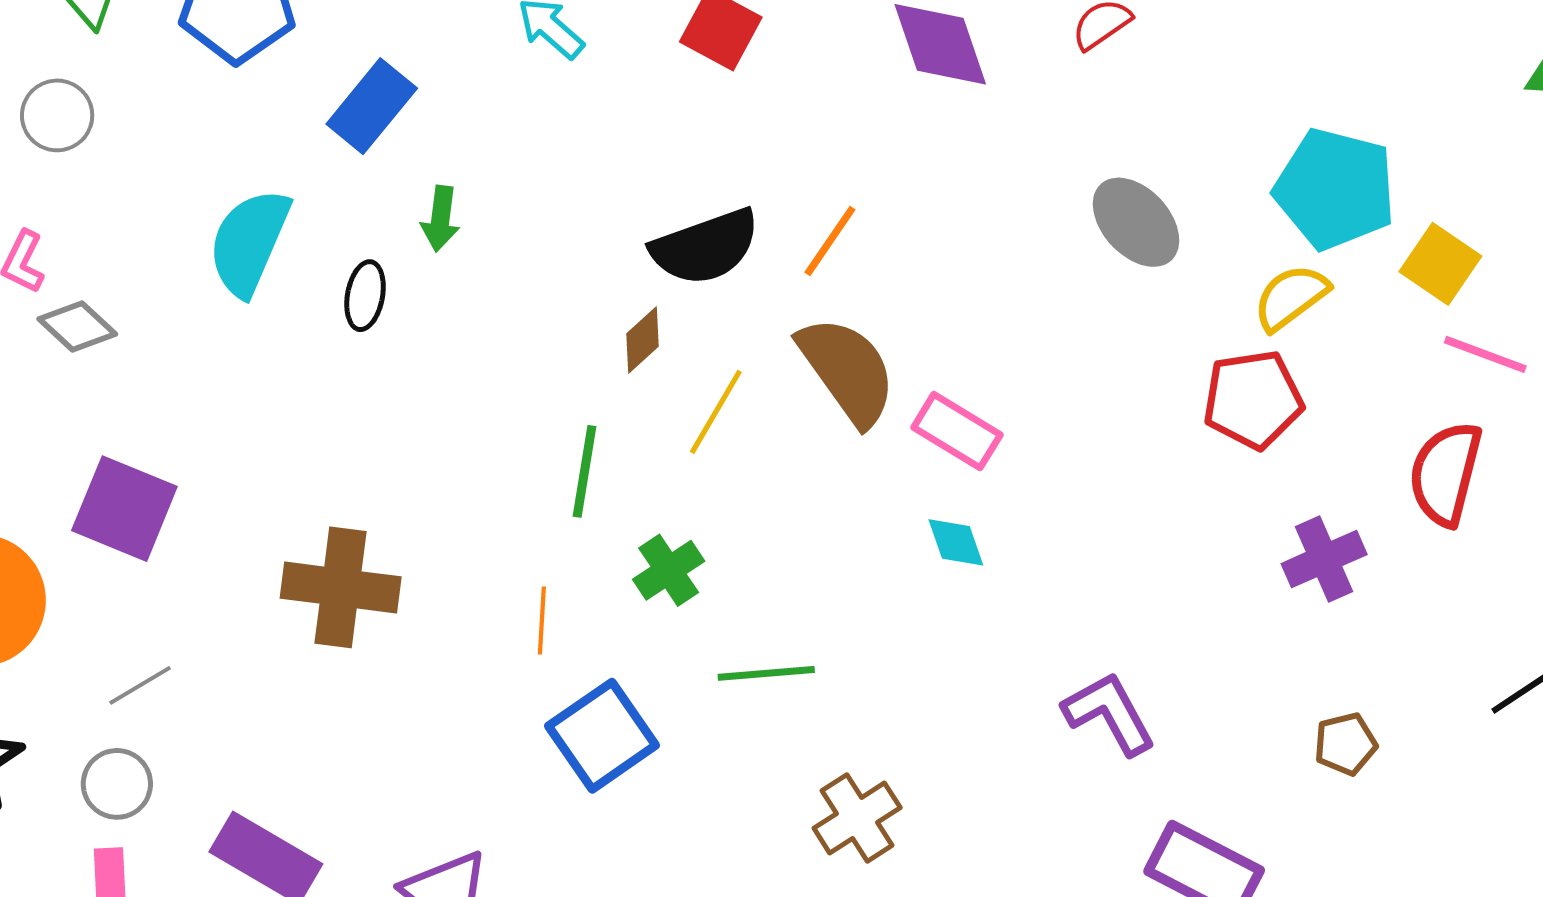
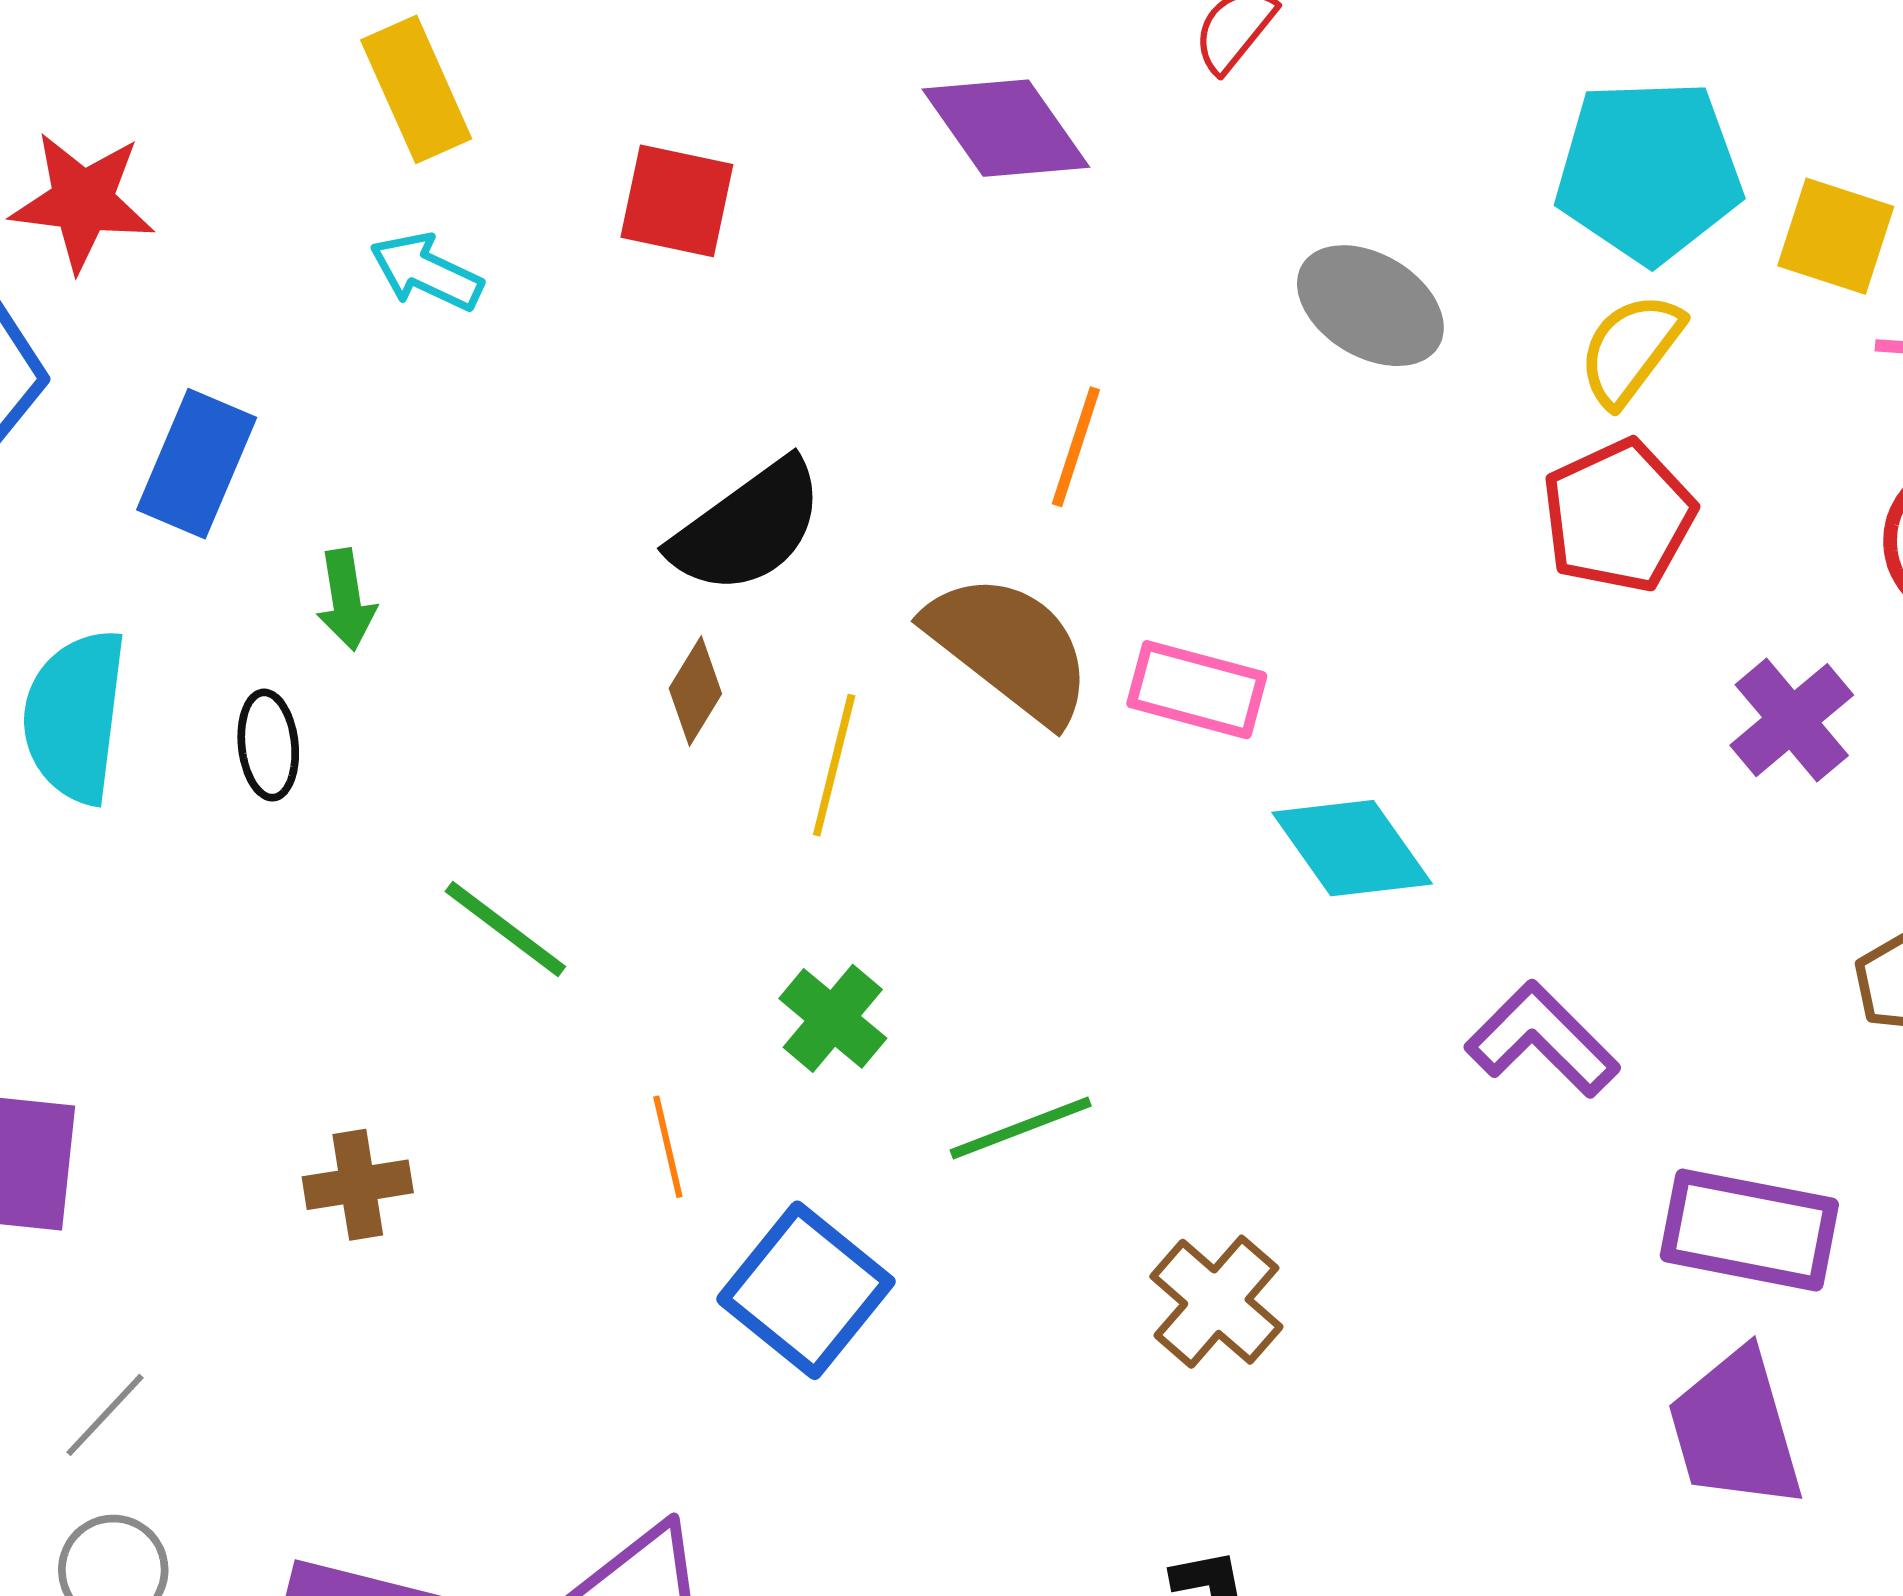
orange line: (830, 241) -> (1076, 447), moved
green line: (585, 471) -> (505, 929), moved, turned -46
cyan diamond: (956, 542) -> (1352, 848), moved, size x1.6
brown cross: (341, 587) -> (358, 1185), size x0.6

